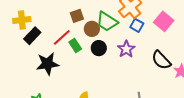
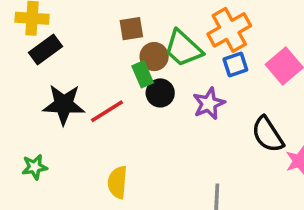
blue square: (137, 25) -> (235, 65), turned 32
red line: (62, 37) -> (107, 111), moved
green rectangle: (75, 46) -> (143, 74), moved

